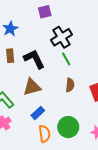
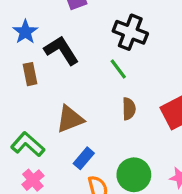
black cross: (62, 37) -> (130, 32), moved, turned -30
black L-shape: (34, 59) -> (61, 50), moved

